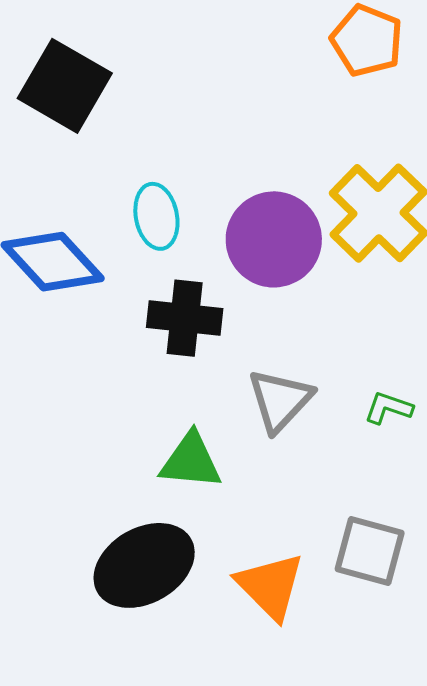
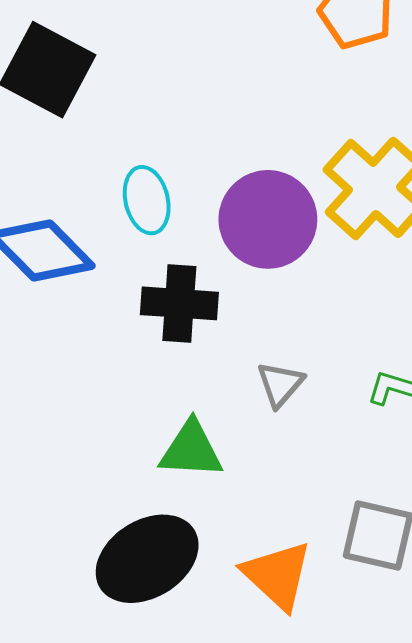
gray triangle: (280, 400) -> (280, 384), size x0.7

